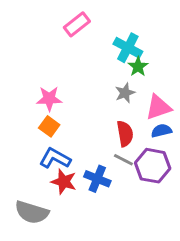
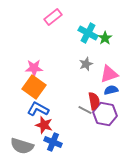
green star: (138, 67) -> (105, 38), moved
orange square: (49, 126) -> (34, 87), size x1.6
red semicircle: (125, 134) -> (94, 101), moved
blue cross: (97, 179) -> (53, 142), moved

